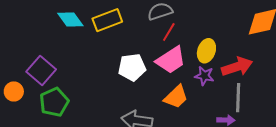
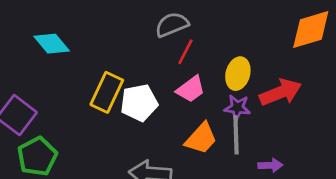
yellow rectangle: (107, 20) -> (107, 92), moved, turned -40
pink trapezoid: (171, 60) -> (191, 89), size x0.7
gray line: (238, 98) -> (236, 135), moved

